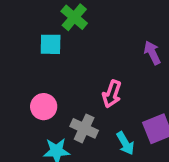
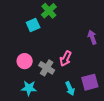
cyan square: (51, 44) -> (33, 25), turned -32
gray cross: (84, 128) -> (47, 68), moved

